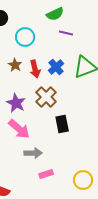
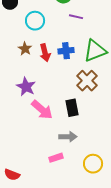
blue cross: (56, 67) -> (66, 51), turned 35
brown cross: (46, 97) -> (87, 81), moved
pink arrow: (19, 129) -> (42, 110), moved
gray arrow: (33, 153) -> (68, 137), moved

